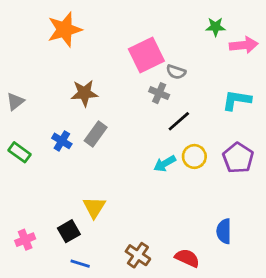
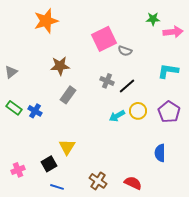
gray cross: (159, 93) -> (107, 81), moved
blue cross: (62, 141) -> (35, 111), moved
blue semicircle: (224, 231) -> (160, 153), moved

